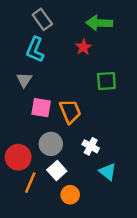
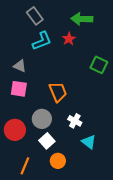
cyan L-shape: (35, 50) -> (42, 41), moved, turned -135
gray triangle: (24, 80) -> (20, 66), turned -40
green square: (106, 81) -> (99, 65), moved, turned 30
pink square: (41, 108) -> (19, 89), moved
orange line: (30, 183) -> (25, 166), moved

